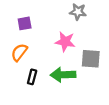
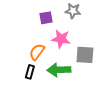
purple square: (25, 23) -> (46, 18), moved
orange semicircle: (19, 52) -> (37, 52), moved

